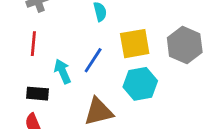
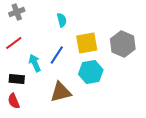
red line: (33, 44) -> (14, 43), turned 48

